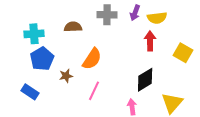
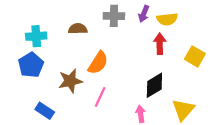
blue pentagon: (42, 59) -> (31, 65), moved
brown star: (66, 76) -> (70, 81), size x1.6
blue rectangle: (30, 92) -> (45, 111), moved

